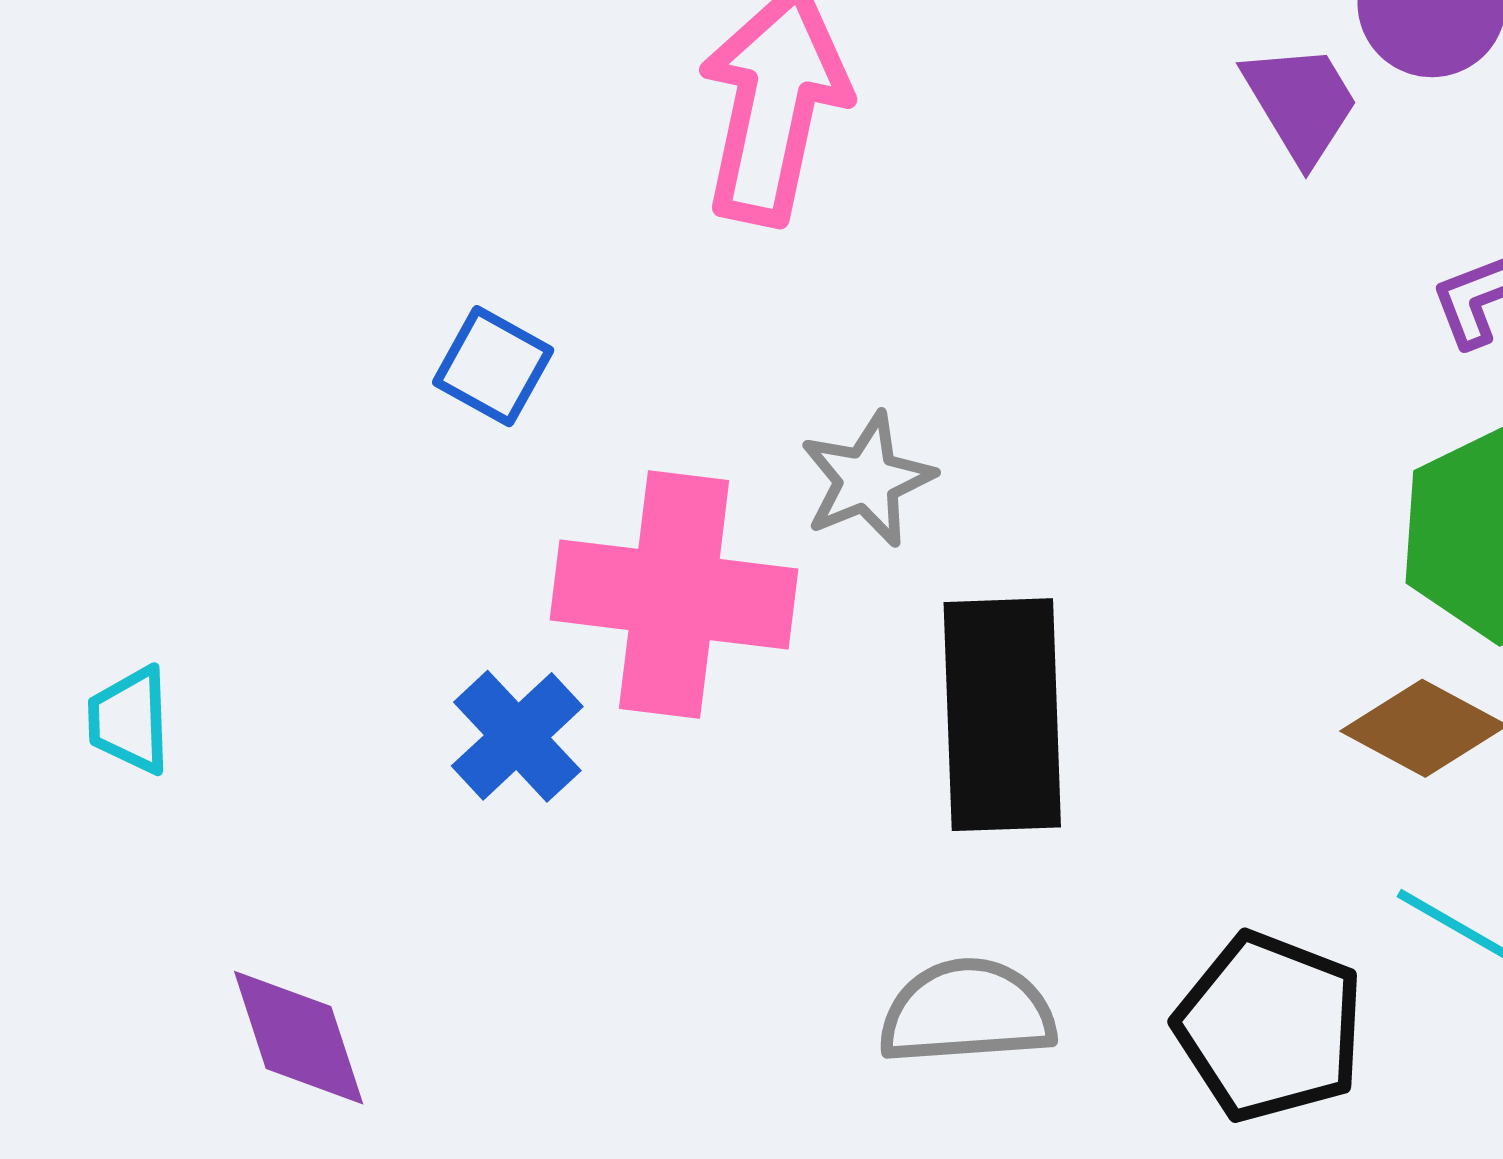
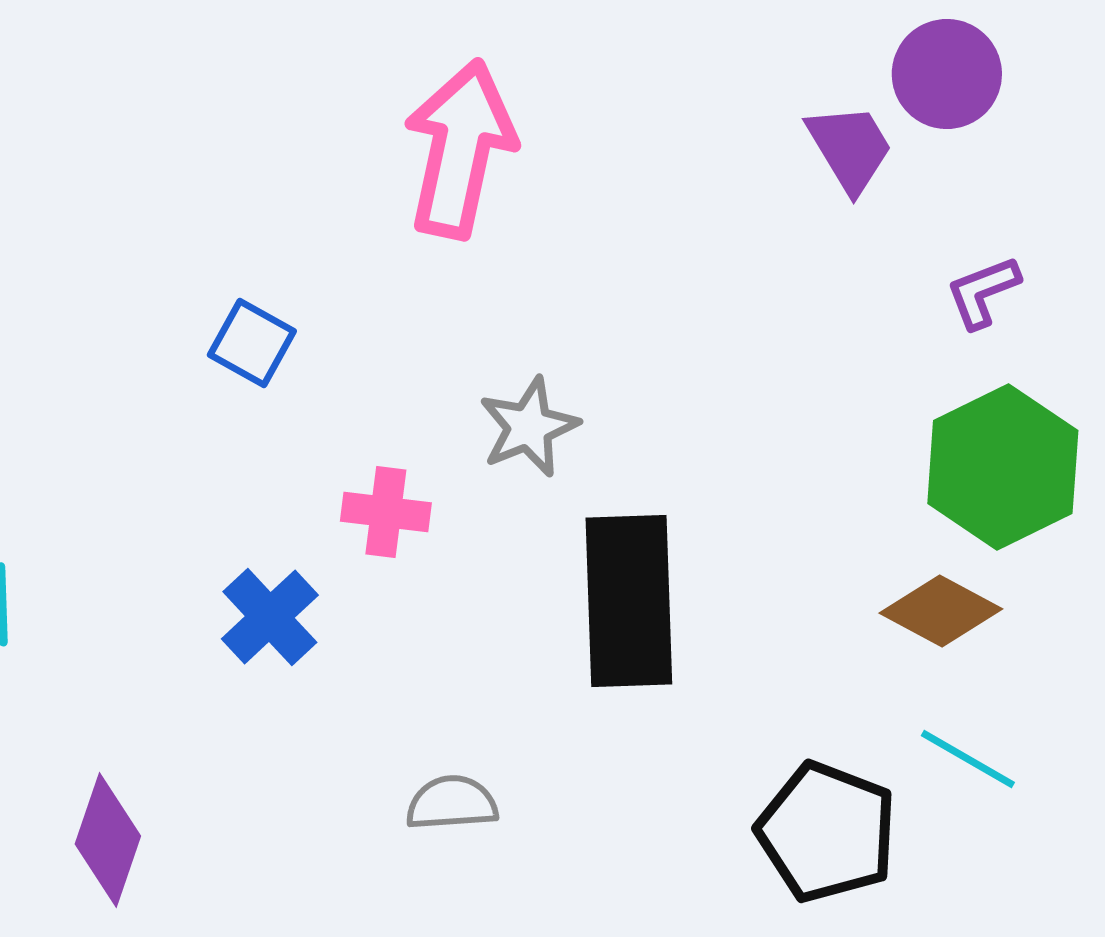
pink cross: (674, 595) -> (386, 512), size x0.5
gray semicircle: (967, 1012) -> (452, 803), moved, size x0.7
purple diamond: (299, 1038) -> (108, 840), turned 37

